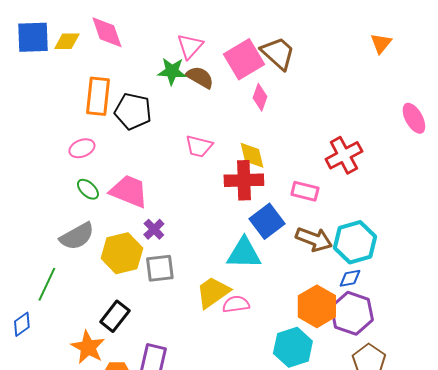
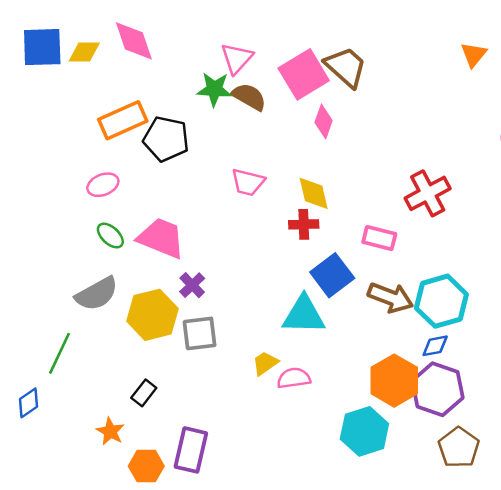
orange rectangle: (98, 96) -> (123, 120), turned 60
red cross: (244, 180) -> (304, 224), size x0.6
yellow trapezoid: (213, 292) -> (265, 363), size x0.6
black rectangle: (115, 316) -> (144, 393), size x0.7
orange star: (88, 347) -> (110, 431), size x0.7

